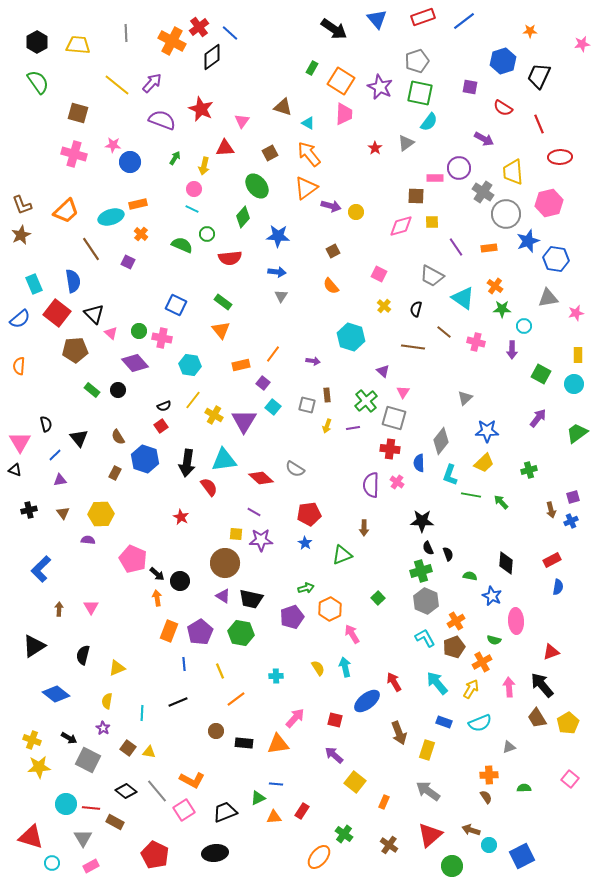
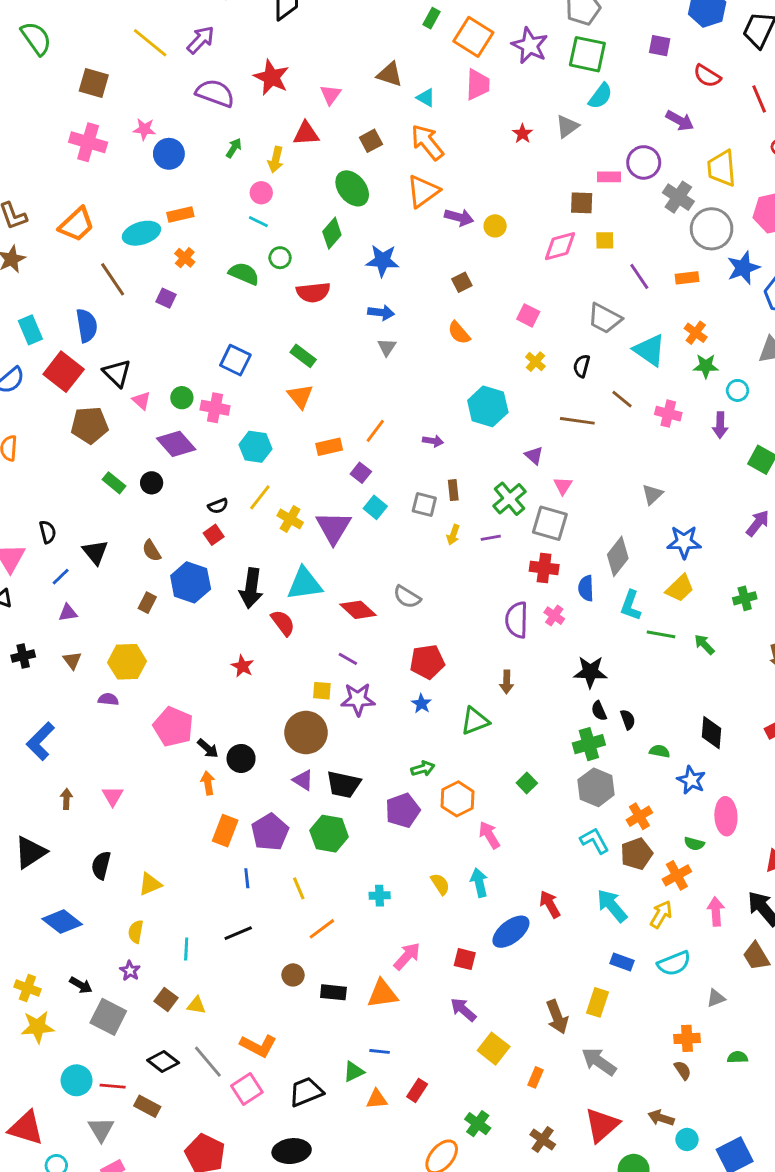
brown arrow: (399, 733) -> (557, 1017), moved

